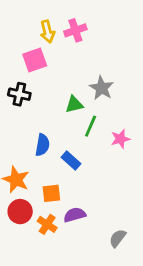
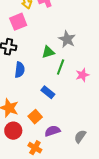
blue semicircle: (42, 145) -> (20, 70), moved
orange square: (51, 193) -> (35, 117), turned -32
orange cross: (47, 224) -> (35, 148), moved
gray semicircle: (118, 238) -> (80, 136), moved

